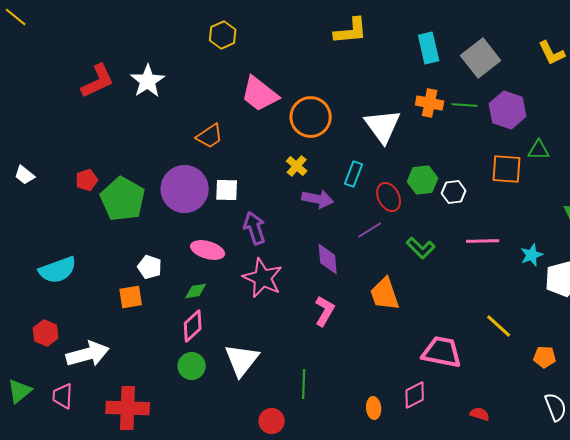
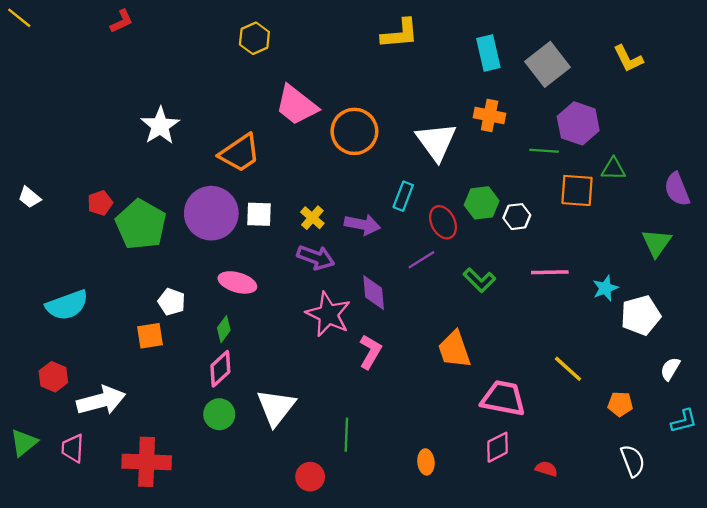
red L-shape: (98, 81) -> (122, 21), moved, size x0.6
white star: (148, 81) -> (160, 126), moved
green line: (465, 105) -> (544, 151), moved
orange trapezoid: (210, 136) -> (240, 153), size x1.4
yellow cross: (297, 166) -> (312, 218), moved
purple arrow: (255, 228) -> (316, 257), moved, turned 128
pink star: (263, 278) -> (328, 314), moved
green diamond: (196, 291) -> (224, 329), turned -45
orange trapezoid: (385, 294) -> (454, 349), moved
pink diamond: (415, 395) -> (498, 447), moved

